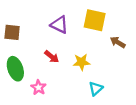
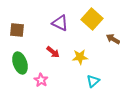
yellow square: (95, 20) -> (92, 19), turned 30

